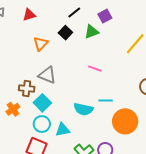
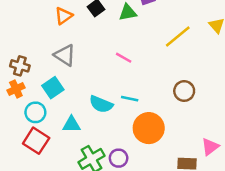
brown cross: (27, 89) -> (20, 66), moved
cyan circle: (42, 124) -> (35, 112), moved

